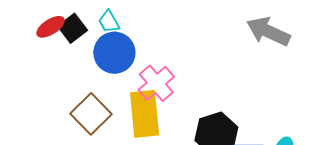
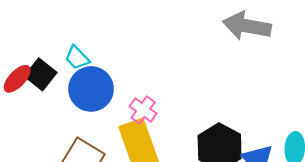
pink cross: (156, 83) -> (143, 110), size x0.7

